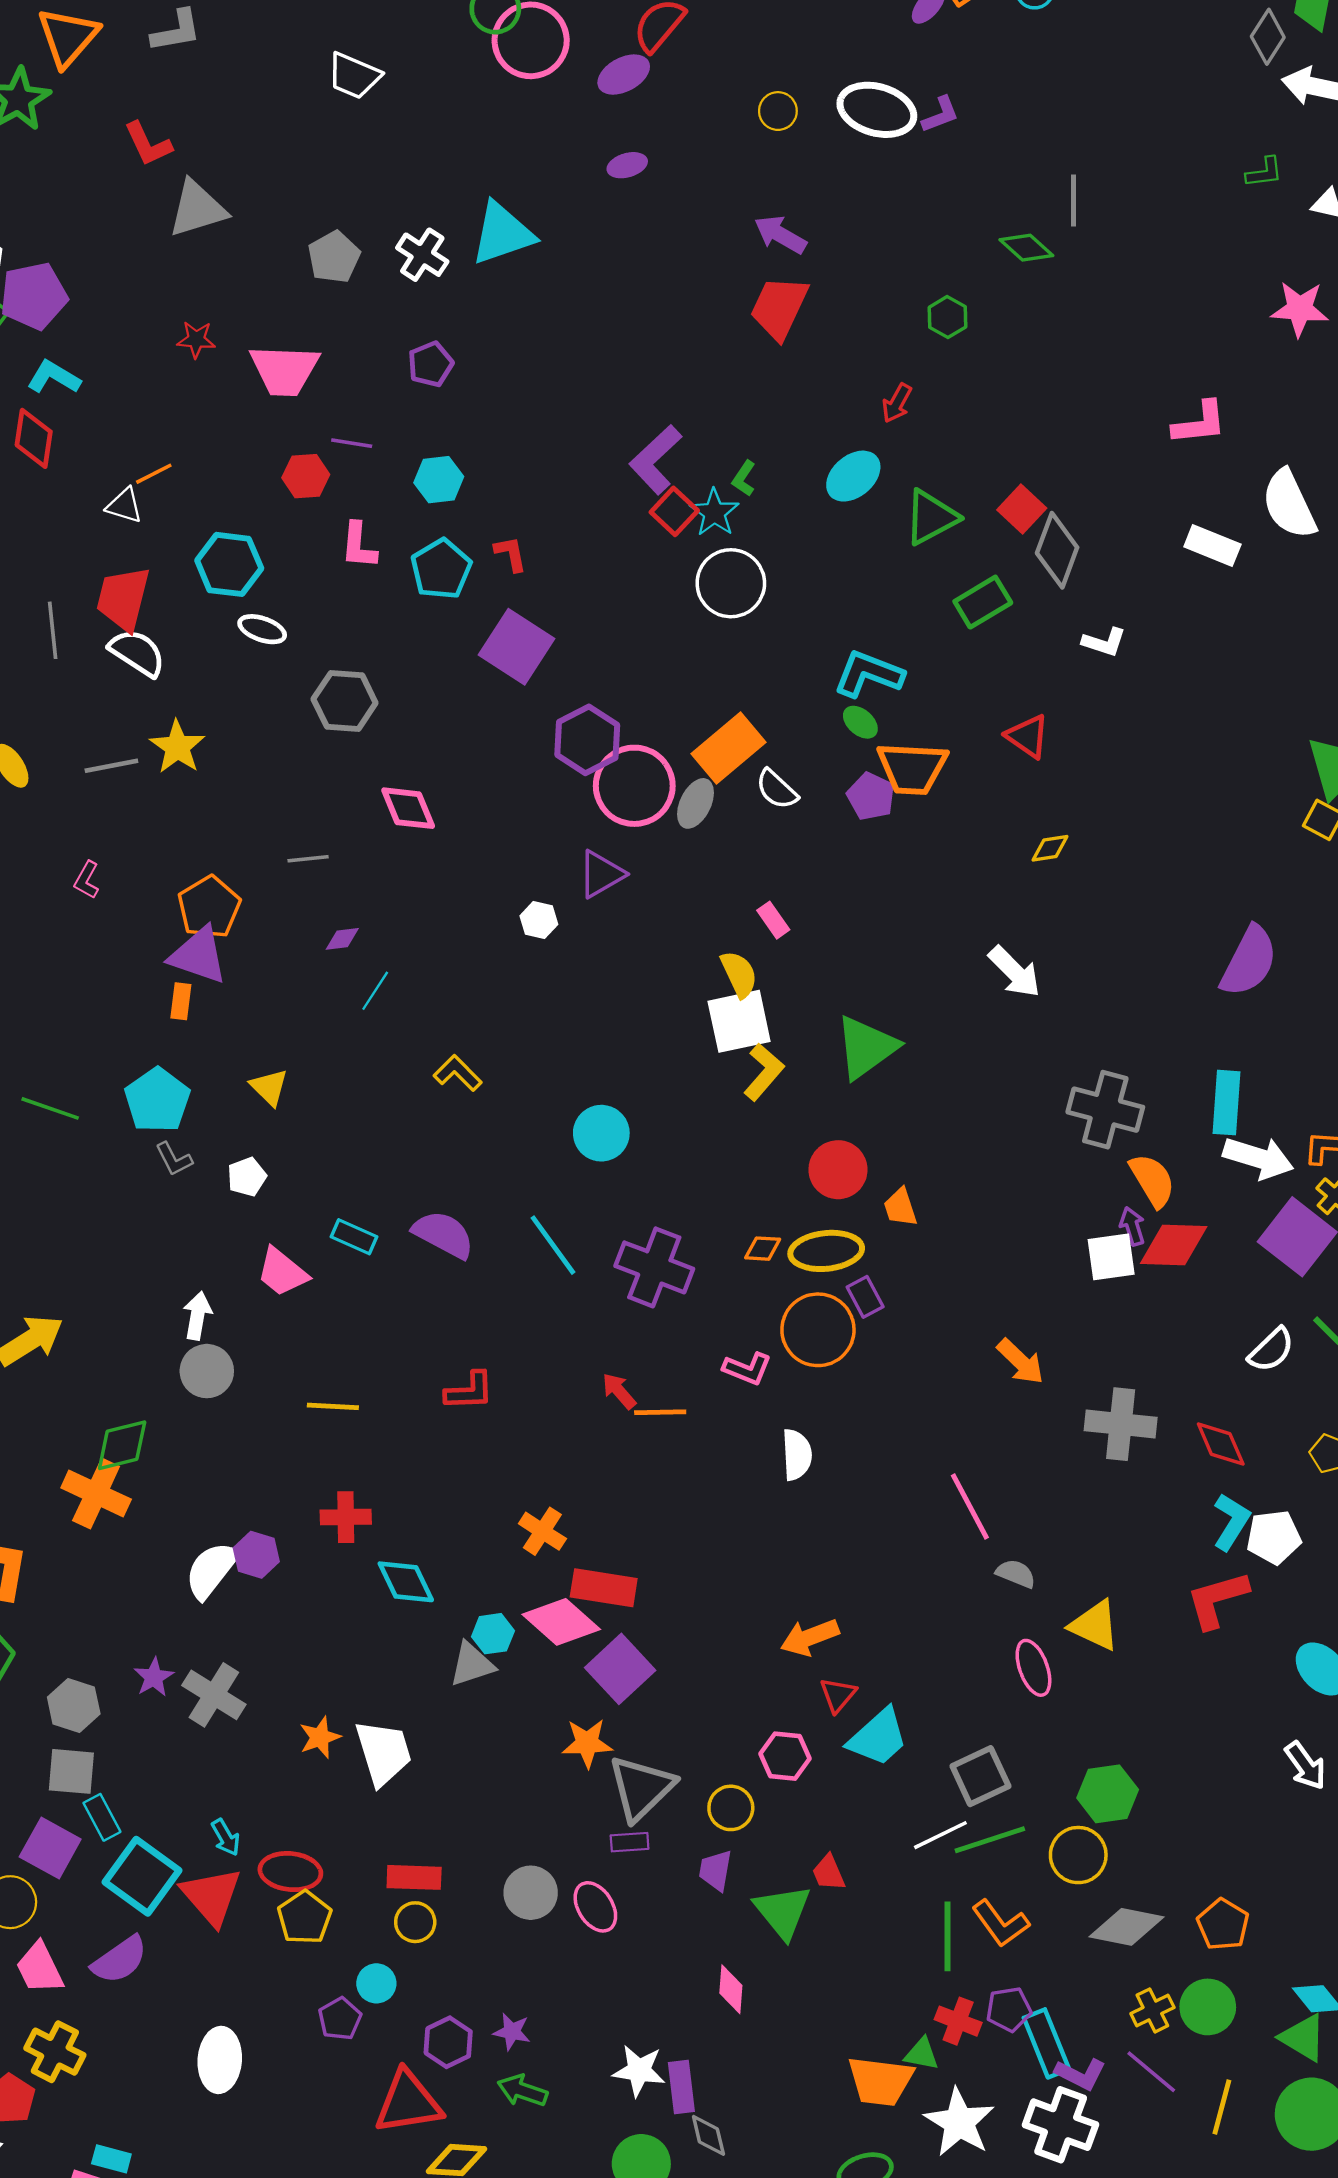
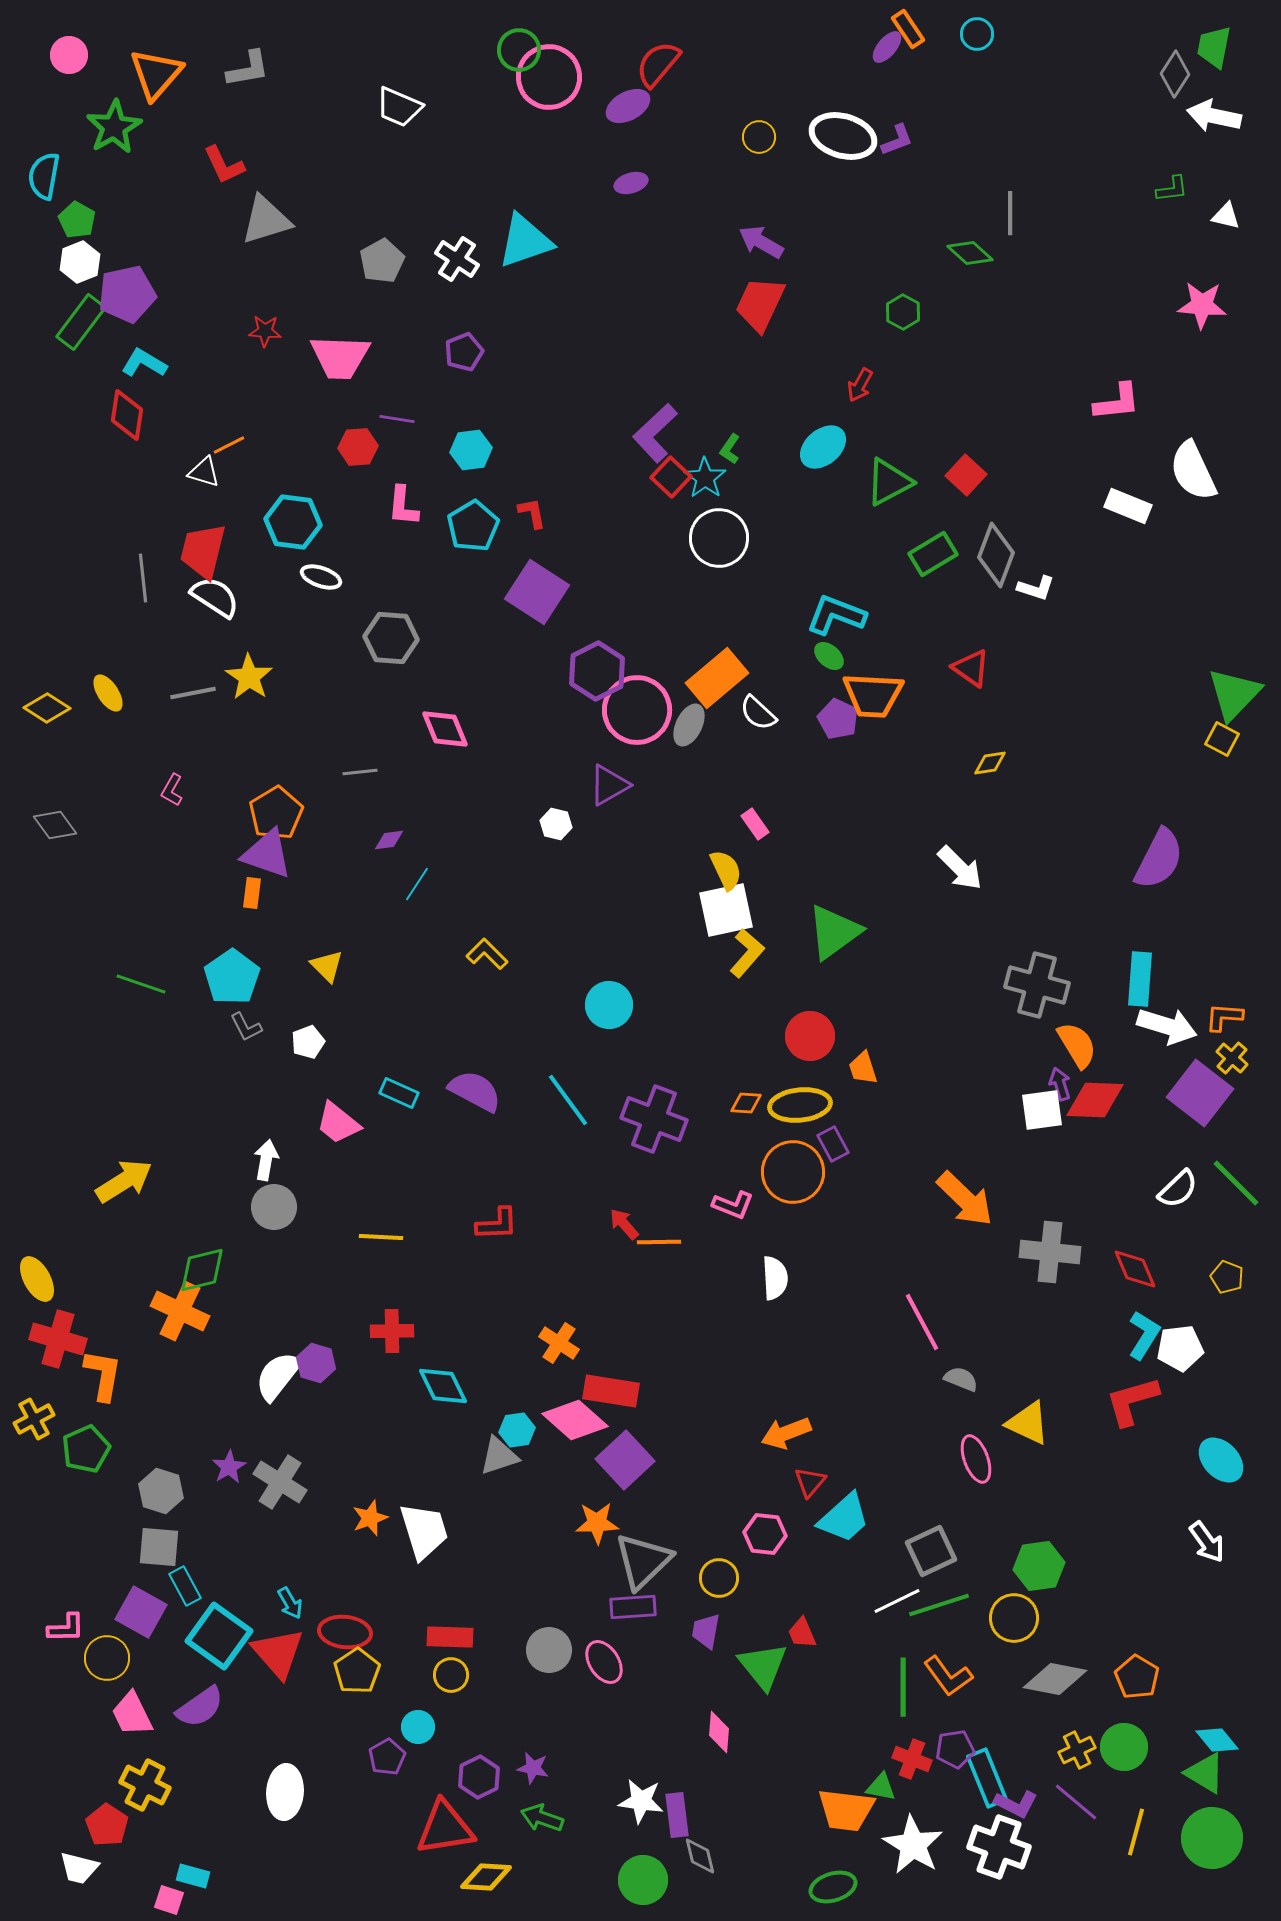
gray diamond: (1057, 550) -> (996, 555), moved
orange arrow: (1021, 1362) -> (965, 1199), size x1.4
purple rectangle: (630, 1842) -> (633, 1607), size x1.4

